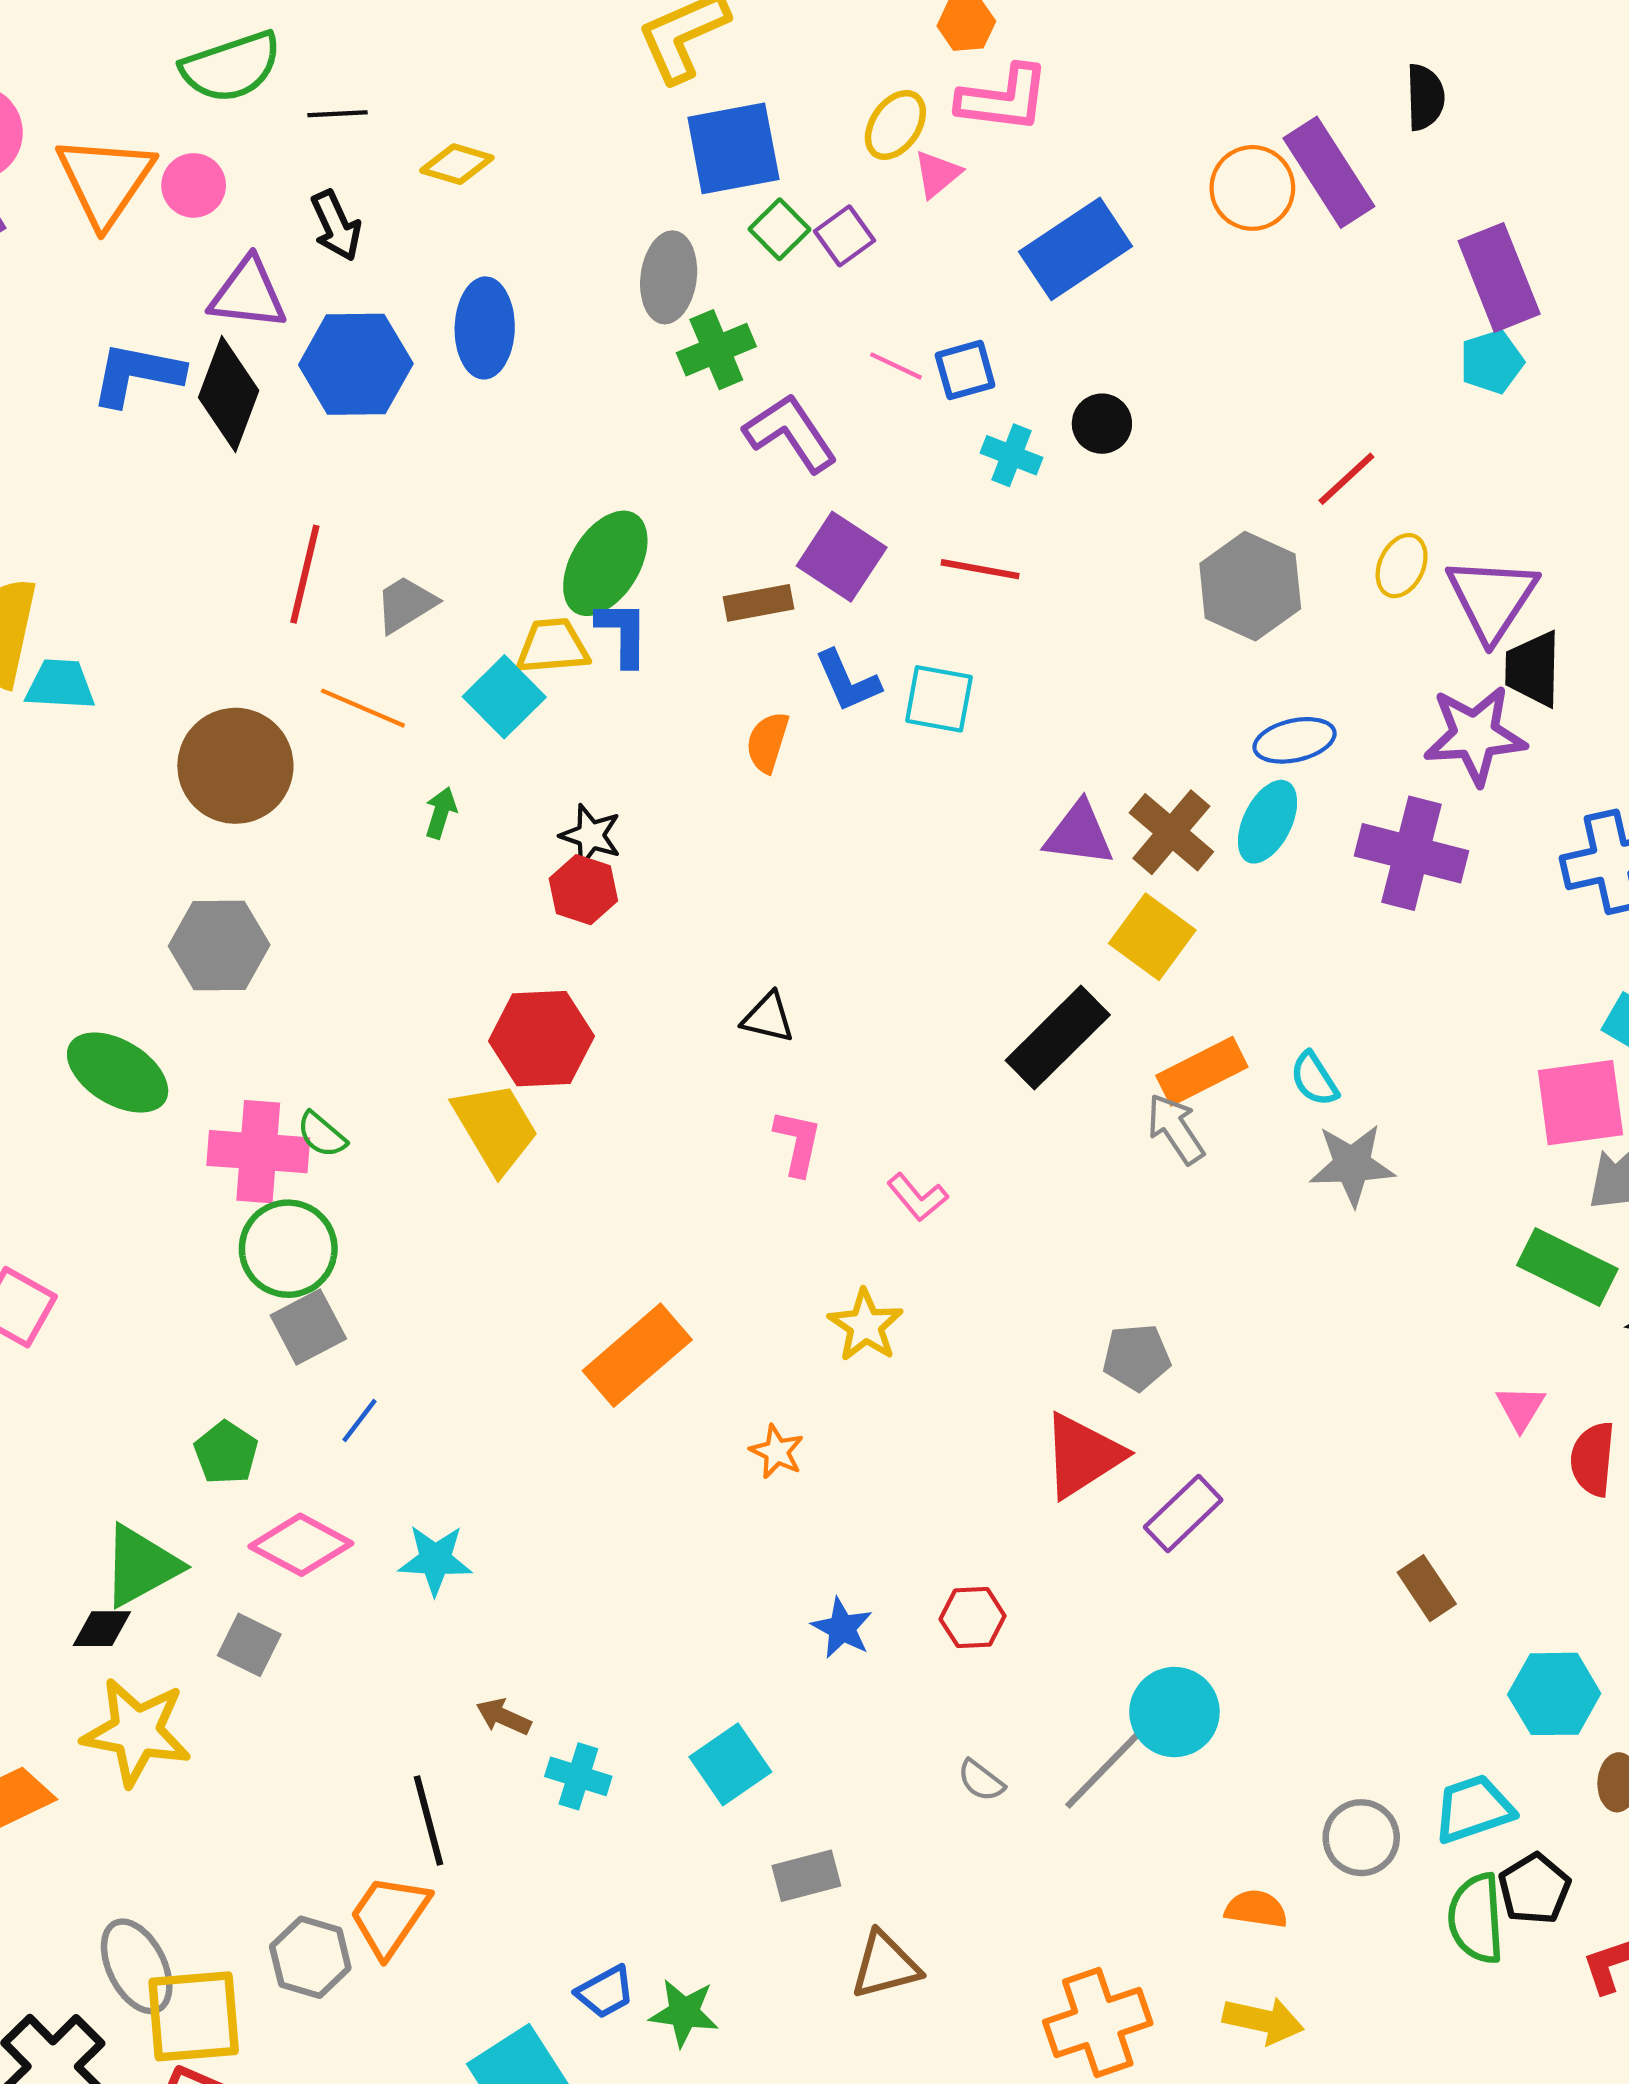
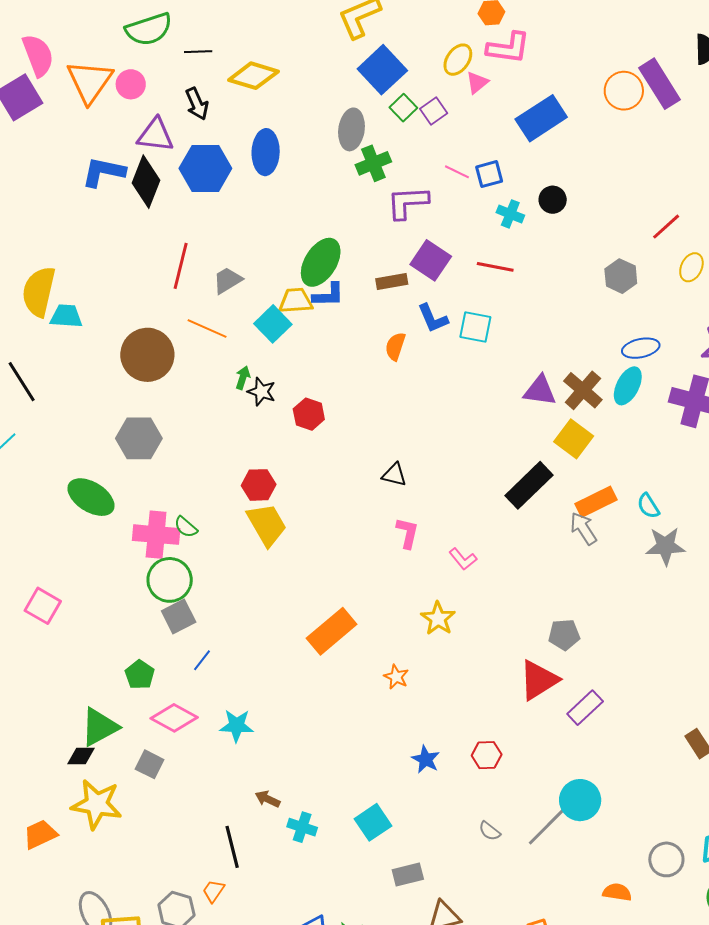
blue square: (733, 148) -> (382, 70), turned -33
yellow diamond: (457, 164) -> (253, 76), size x1.5
purple L-shape: (791, 433) -> (408, 203), turned -60
gray hexagon: (1250, 586) -> (621, 276), size x0.7
blue L-shape: (623, 633) -> (328, 295), turned 88
black star: (591, 835) -> (262, 392), moved
red hexagon: (541, 1039) -> (259, 485), moved, size x0.7
orange trapezoid: (389, 1916) -> (213, 891), size x0.6

